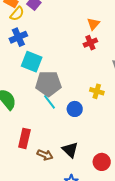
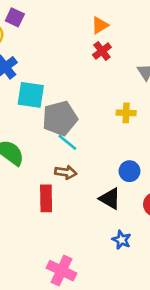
orange triangle: (93, 24) -> (100, 25), turned 32
blue circle: (75, 109) -> (129, 171), moved
brown arrow: (45, 155) -> (66, 172), moved

